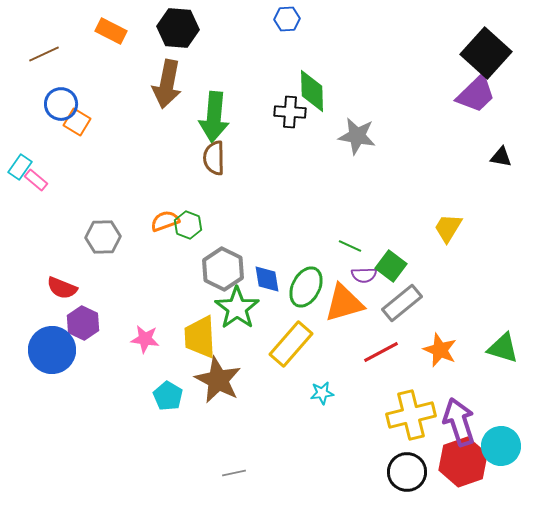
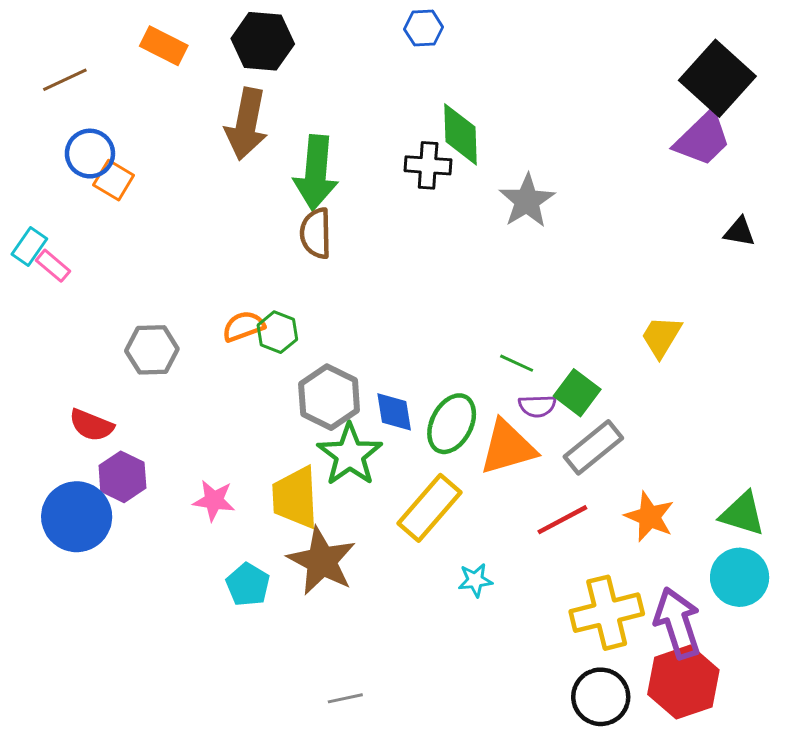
gray star: (357, 136) -> (527, 201), turned 30
cyan circle: (501, 446) -> (740, 577), moved

